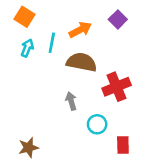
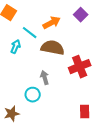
cyan line: (52, 43) -> (30, 33), turned -63
cyan arrow: (27, 48) -> (16, 47), moved
cyan circle: (97, 124) -> (33, 95), moved

